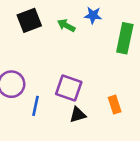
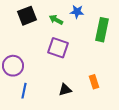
purple square: (69, 88) -> (58, 48), moved
blue line: (36, 106) -> (24, 91), moved

